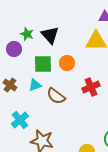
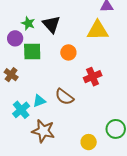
green square: (43, 64) -> (32, 51), moved
cyan triangle: (35, 85) -> (39, 101), moved
brown semicircle: (56, 96) -> (64, 97), moved

